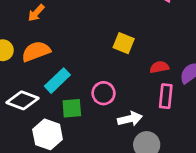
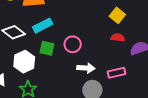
yellow square: (124, 43) -> (117, 15), moved
pink rectangle: (166, 96) -> (117, 73), moved, turned 54

